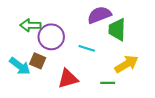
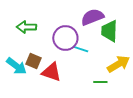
purple circle: (51, 37) -> (65, 38), moved
red triangle: (68, 79) -> (51, 72), moved, turned 35

